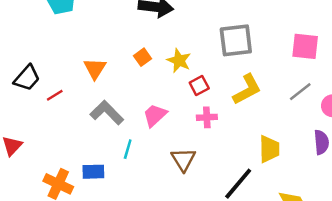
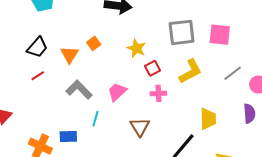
pink square: (305, 46) -> (220, 35), moved
orange square: (143, 57) -> (94, 43), moved
black trapezoid: (27, 78) -> (37, 47), moved

